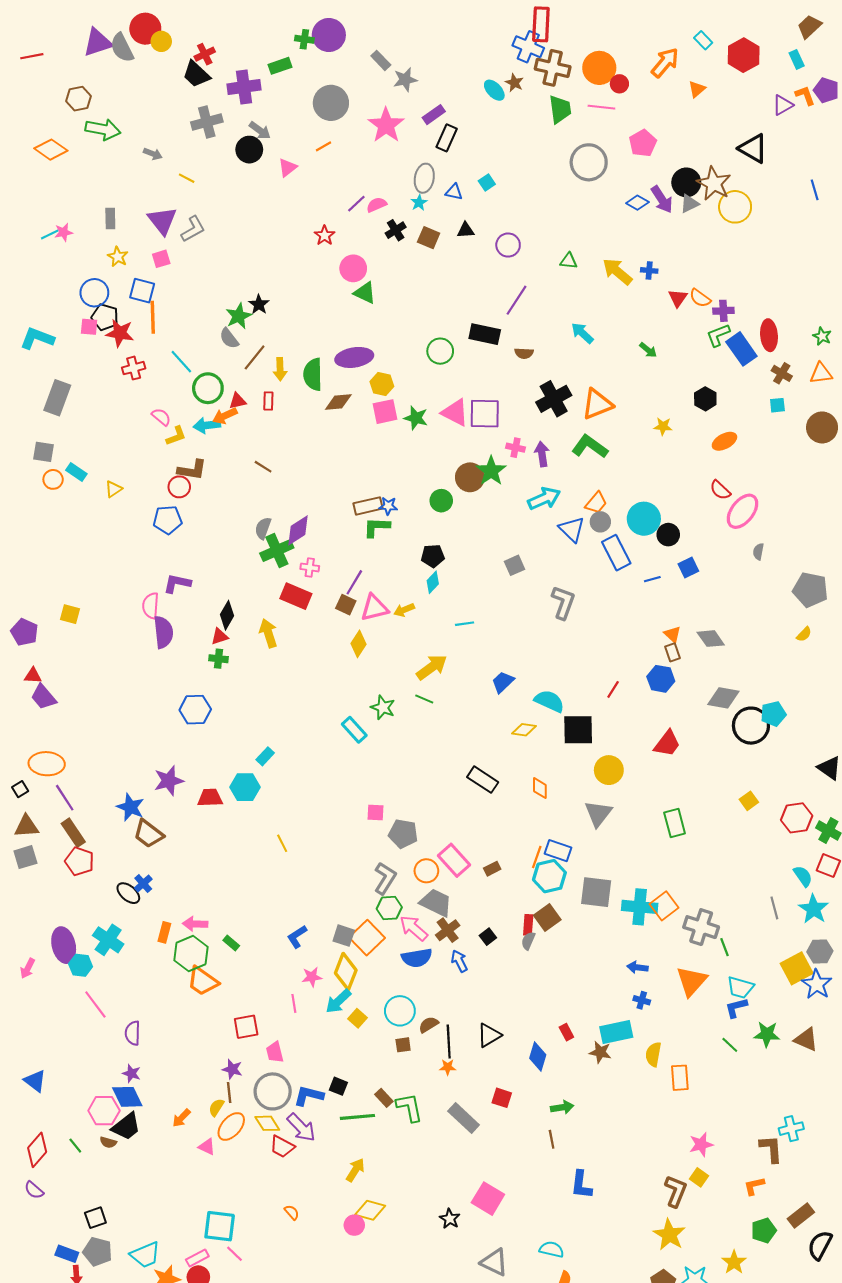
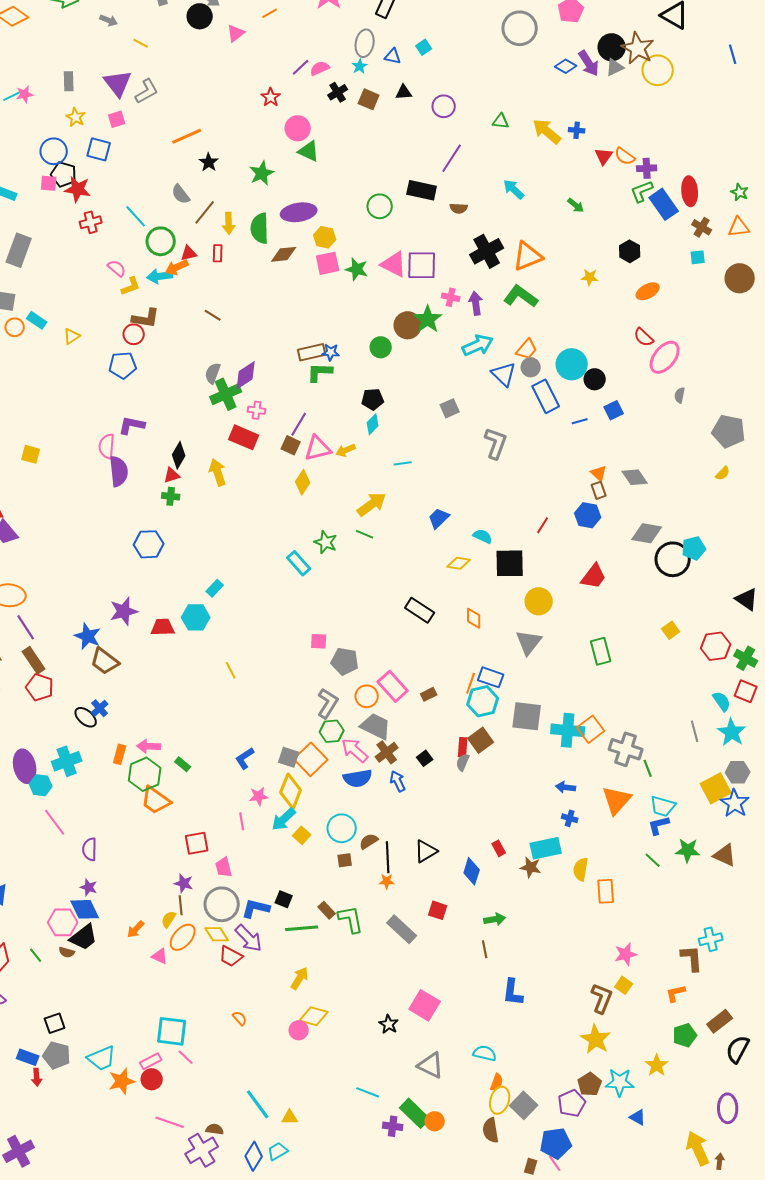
green star: (239, 316) -> (262, 173), moved
orange line: (153, 317) -> (187, 136), moved, turned 68
cyan semicircle: (549, 701) -> (483, 536), size x0.7
cyan cross: (108, 940) -> (67, 761), turned 36

